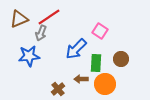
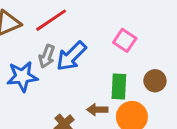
gray arrow: (41, 33) -> (47, 56), moved
blue arrow: (76, 49) -> (71, 56), moved

